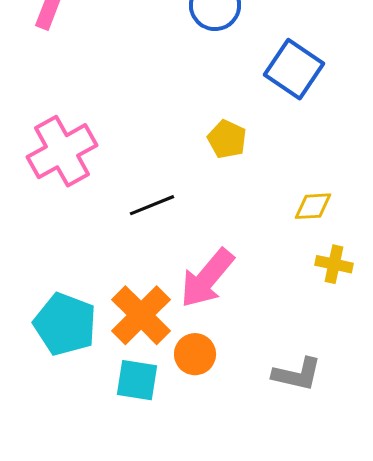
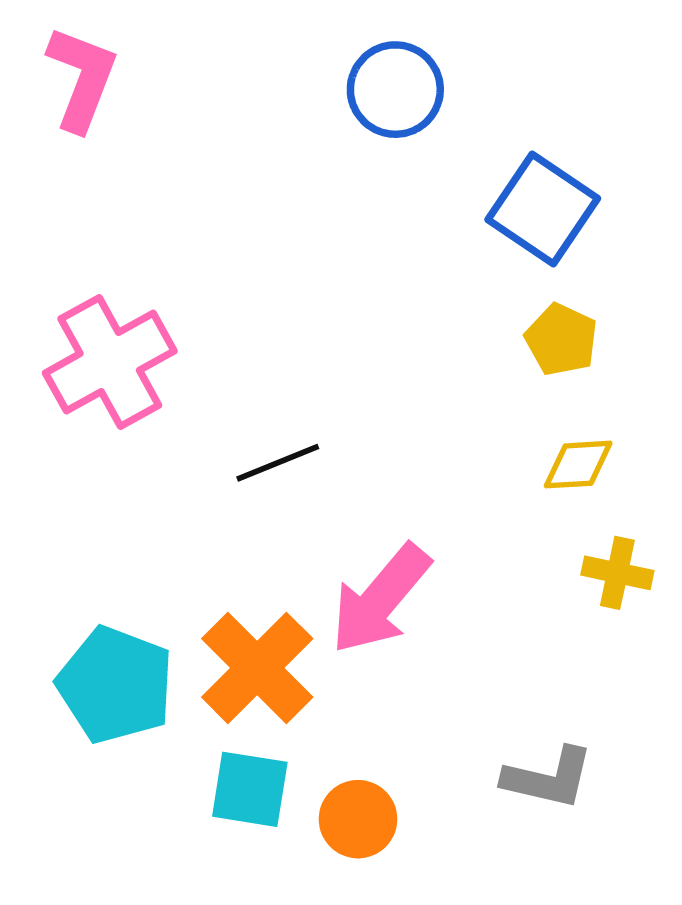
yellow pentagon: (227, 139) -> (561, 340), moved
orange circle: (195, 354) -> (358, 819), moved

